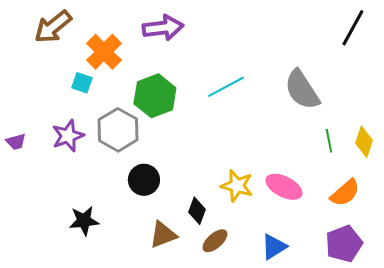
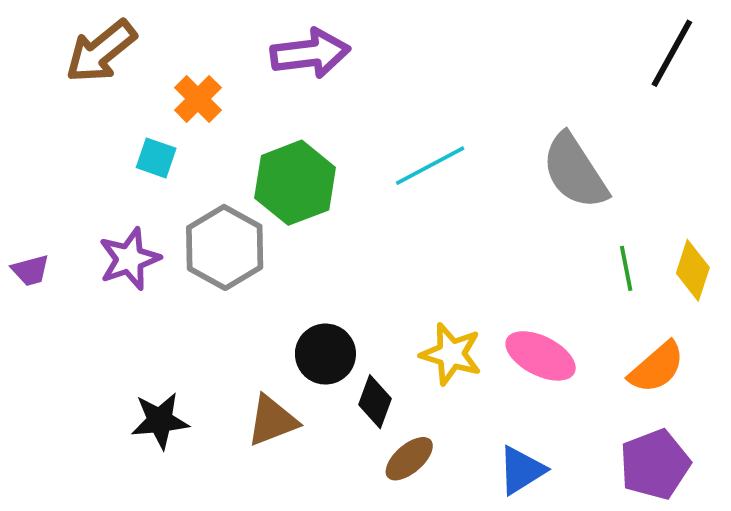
orange cross: (104, 52) -> (198, 99), size x0.7
black circle: (144, 180) -> (325, 354), moved
brown triangle: (163, 235) -> (272, 421), moved

